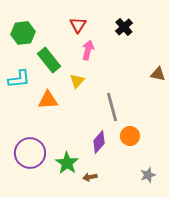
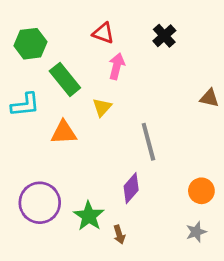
red triangle: (78, 25) -> (103, 33), turned -42
orange circle: (130, 136) -> (201, 191), moved
brown arrow: (90, 177) -> (119, 235), turned -96

